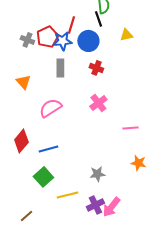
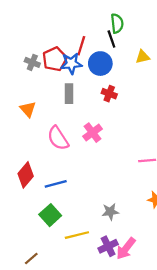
pink cross: (98, 103) -> (92, 133), moved
pink semicircle: (50, 108) -> (58, 138), turned -90

